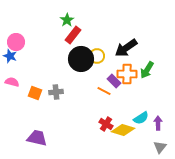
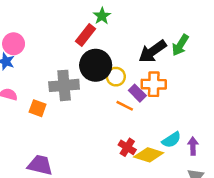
green star: (67, 20) -> (102, 16), moved
yellow circle: (97, 56) -> (116, 77), moved
green arrow: (147, 70) -> (180, 45), moved
gray cross: (56, 92) -> (64, 85), moved, size x1.6

